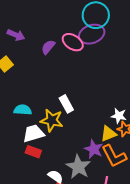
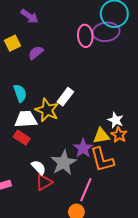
pink ellipse: (73, 42) -> (85, 36), turned 40
purple semicircle: (48, 47) -> (36, 53), moved
white rectangle: (66, 104) -> (65, 97), turned 54
cyan semicircle: (23, 110) -> (20, 93), turned 54

